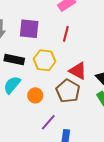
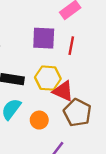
purple square: (29, 29) -> (44, 38), moved
red triangle: (78, 71) -> (63, 91), moved

